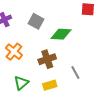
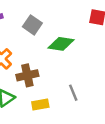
brown cross: (47, 59) -> (27, 75), moved

